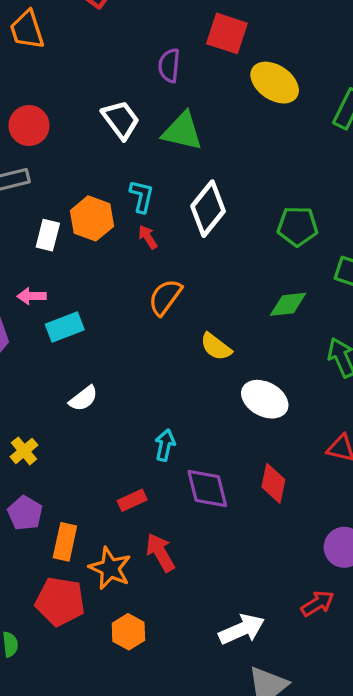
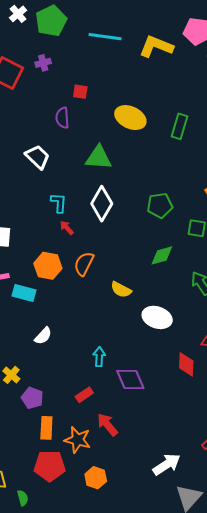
red square: (227, 33) -> (80, 92), moved, size x0.6
green triangle: (182, 131) -> (99, 158), moved
orange hexagon: (92, 218) -> (48, 266), moved
cyan rectangle: (65, 327) -> (24, 293), turned 45
red diamond: (273, 483) -> (186, 364), moved
purple pentagon: (25, 513) -> (32, 398), moved

